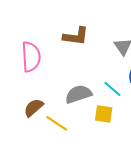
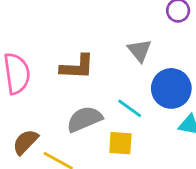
brown L-shape: (76, 36) -> (77, 67), moved

